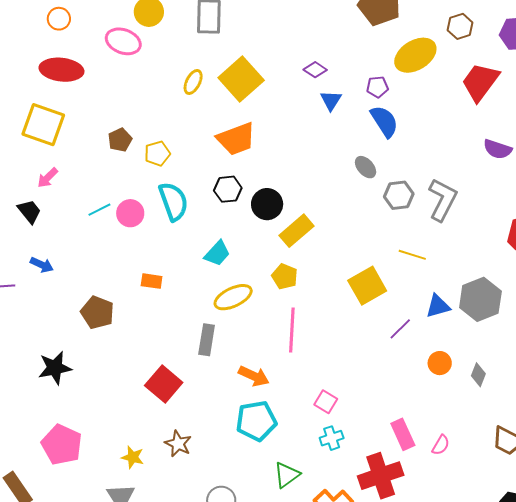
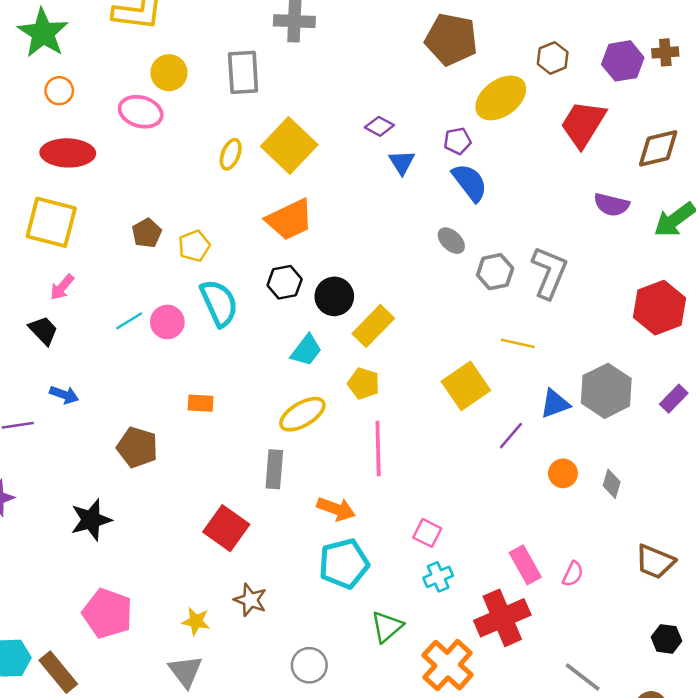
cyan trapezoid: (217, 253) -> (306, 350), moved

